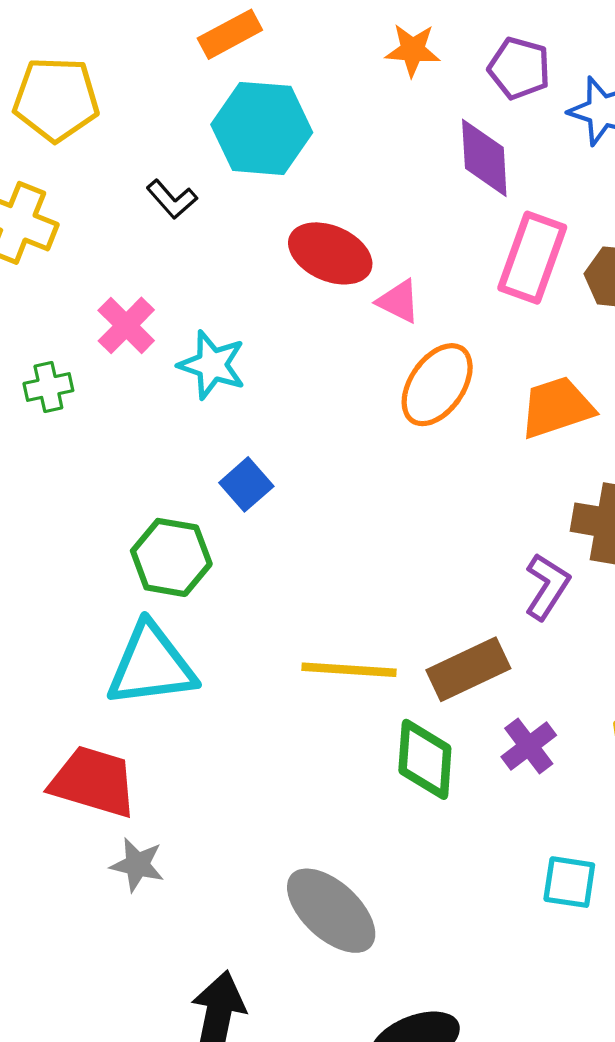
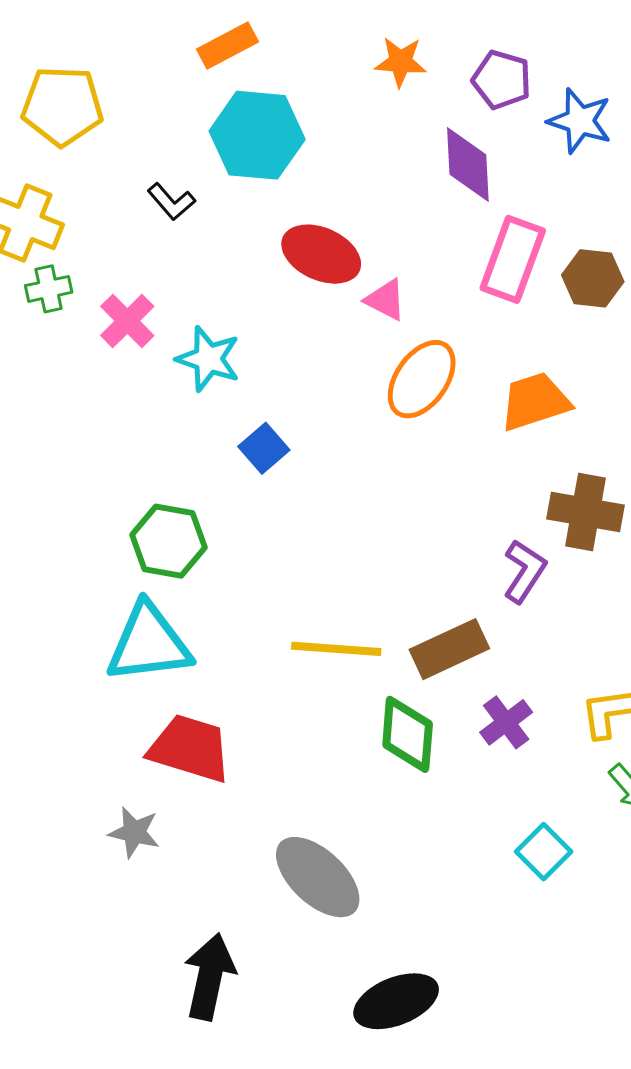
green cross: (48, 387) -> (49, 289), moved
blue square: (246, 484) -> (264, 448), moved
red trapezoid: (93, 782) -> (190, 748), moved
cyan square: (569, 882) -> (544, 852), turned 36

